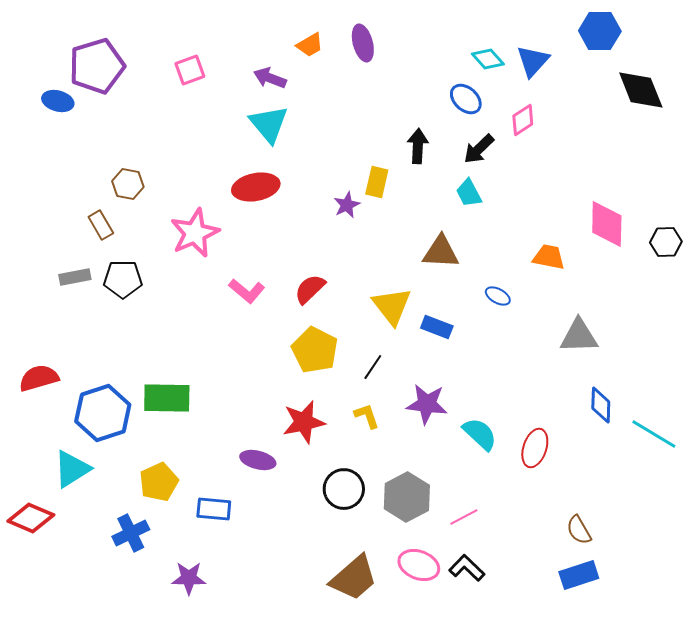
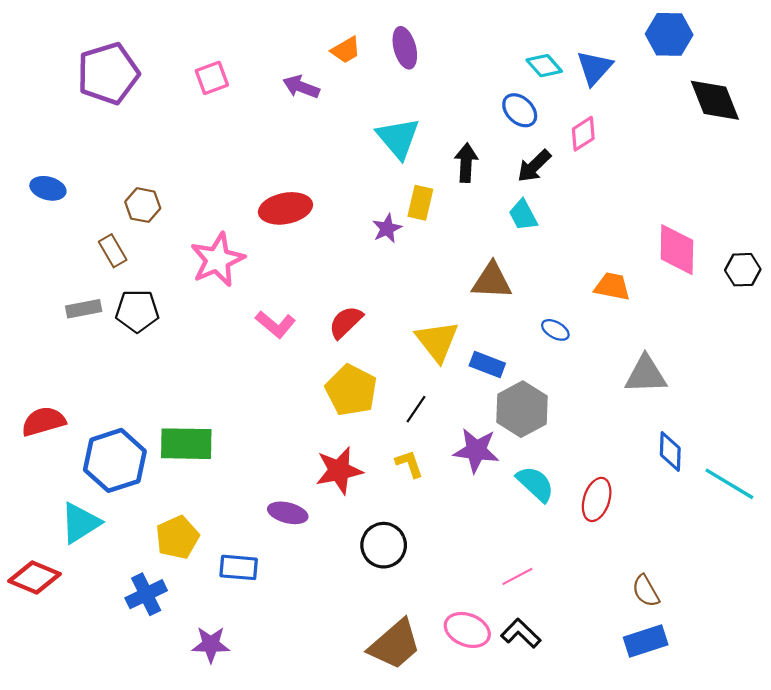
blue ellipse: (58, 101) -> (48, 188), moved
cyan triangle: (269, 124) -> (398, 138), moved
gray hexagon: (407, 497) -> (522, 409), moved

